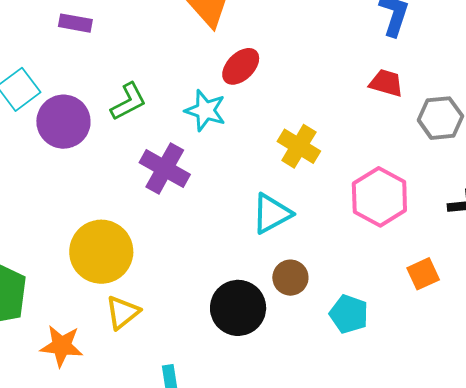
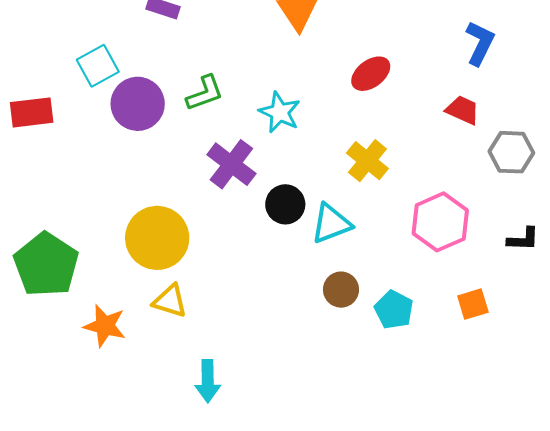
red ellipse: (241, 66) -> (371, 74), moved
black circle: (238, 308) -> (285, 204), moved, size x0.7
yellow triangle: (123, 312) -> (170, 301), turned 48
cyan pentagon: (349, 314) -> (394, 310), moved

